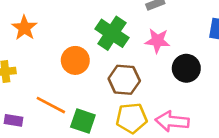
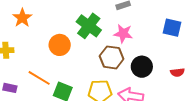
black circle: (186, 68) -> (142, 67), moved
brown hexagon: (124, 80) -> (112, 57), moved

